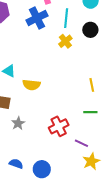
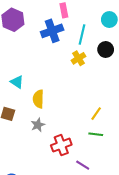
yellow semicircle: (31, 85) -> (38, 99), turned 78
yellow line: (92, 85) -> (96, 114), moved, turned 40
gray star: (18, 123) -> (38, 125), moved

